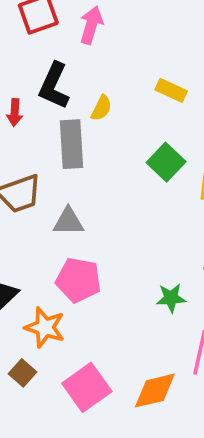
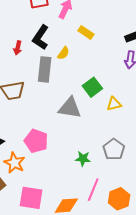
yellow rectangle: (171, 90) -> (86, 32), moved
gray triangle: (68, 221) -> (70, 108), moved, size x1.4
pink square: (87, 387) -> (31, 198), turned 35

